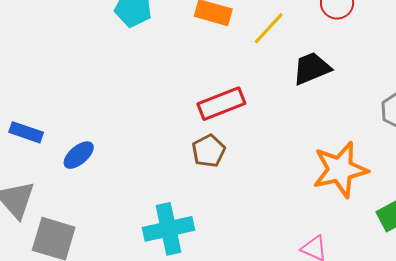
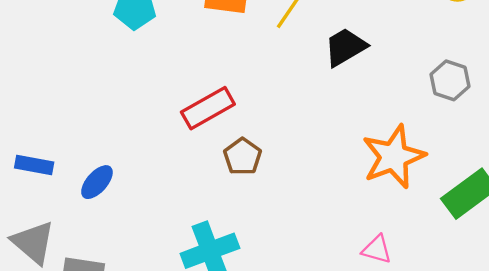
red rectangle: (221, 104) -> (208, 108), moved

